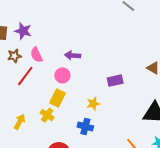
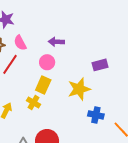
yellow star: (93, 104) -> (79, 89), size x1.6
blue cross: (85, 127) -> (96, 115), moved

